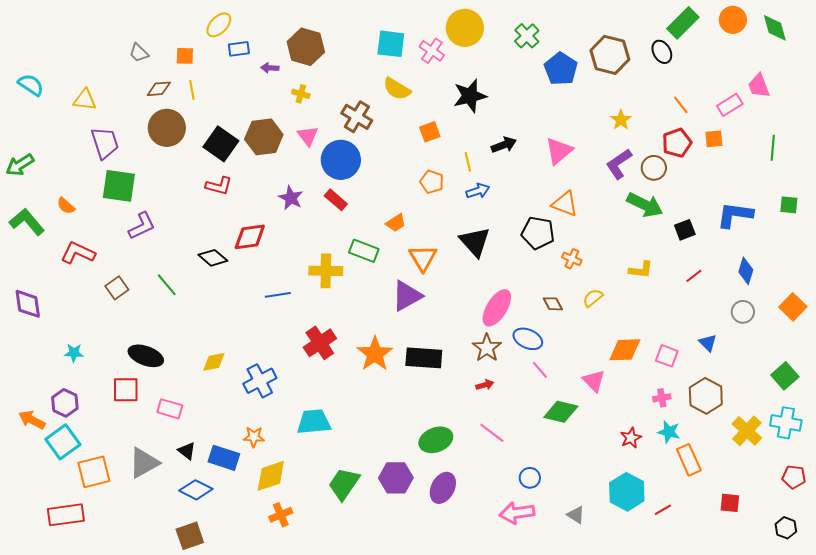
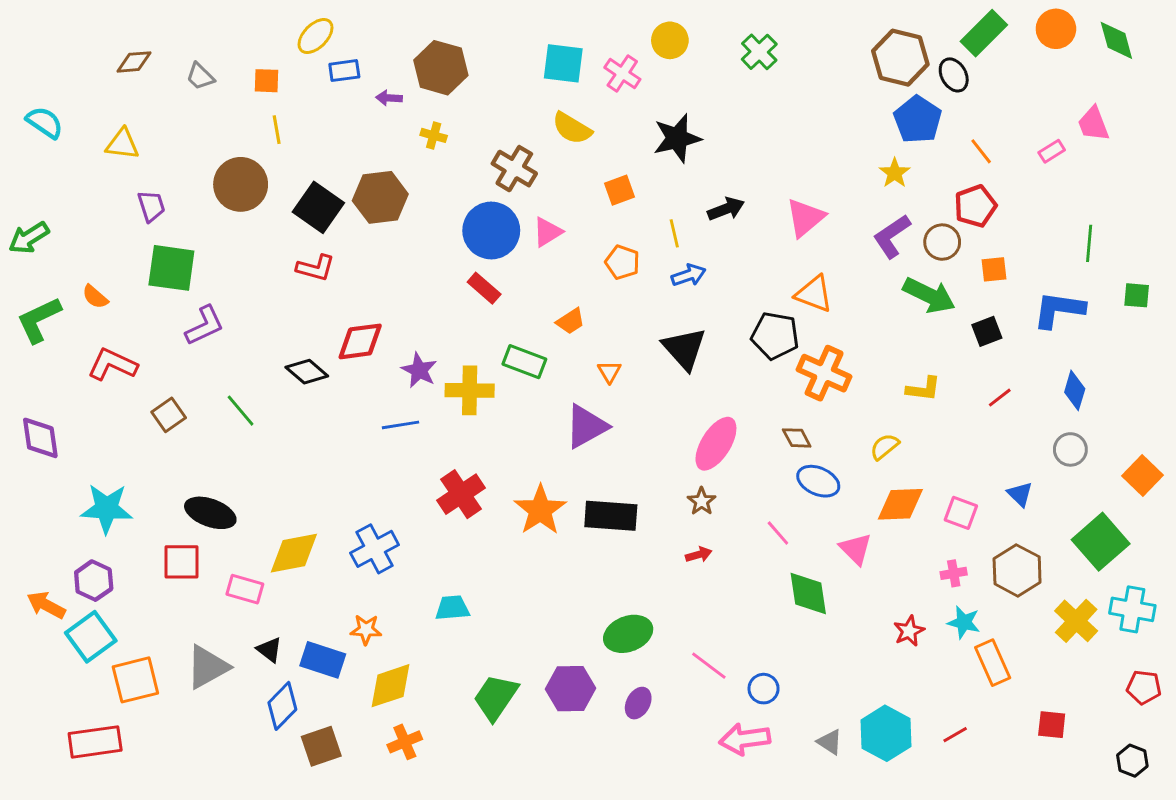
yellow circle: (465, 28) -> (670, 40), size x0.7
brown hexagon: (610, 55) -> (900, 58), moved
blue pentagon: (561, 69) -> (918, 120), moved
brown diamond: (159, 89) -> (134, 62), moved
pink rectangle: (730, 105) -> (1052, 151), size x0.7
pink triangle: (308, 136) -> (547, 232), moved, turned 35
orange square: (714, 139) -> (994, 269), moved
purple trapezoid: (105, 143) -> (151, 206), size x0.7
green line: (773, 148) -> (1089, 243), moved
purple star: (291, 198) -> (419, 370), moved
green L-shape: (27, 222) -> (39, 320), turned -75
orange triangle: (423, 258) -> (609, 372), size x0.6
orange cross: (572, 259) -> (824, 373), size x1.8
yellow semicircle: (593, 298) -> (885, 447), moved
orange square: (793, 307) -> (1142, 475), moved
blue ellipse: (528, 339) -> (818, 481), moved
brown star: (487, 348) -> (702, 501), size x0.7
cyan star: (74, 353) -> (107, 509), size x1.8
yellow diamond: (214, 362) -> (294, 553), moved, size x1.5
green square: (785, 376) -> (1101, 542), moved, size x1.4
green diamond: (561, 412) -> (808, 594), turned 68
cyan trapezoid: (314, 422) -> (452, 608), size x0.7
pink line: (492, 433) -> (709, 666), moved
purple ellipse: (443, 488) -> (638, 703), size x0.7
blue diamond: (196, 490) -> (282, 706), turned -72
cyan hexagon: (627, 492) -> (886, 733), moved
brown square: (190, 536) -> (321, 746), moved

